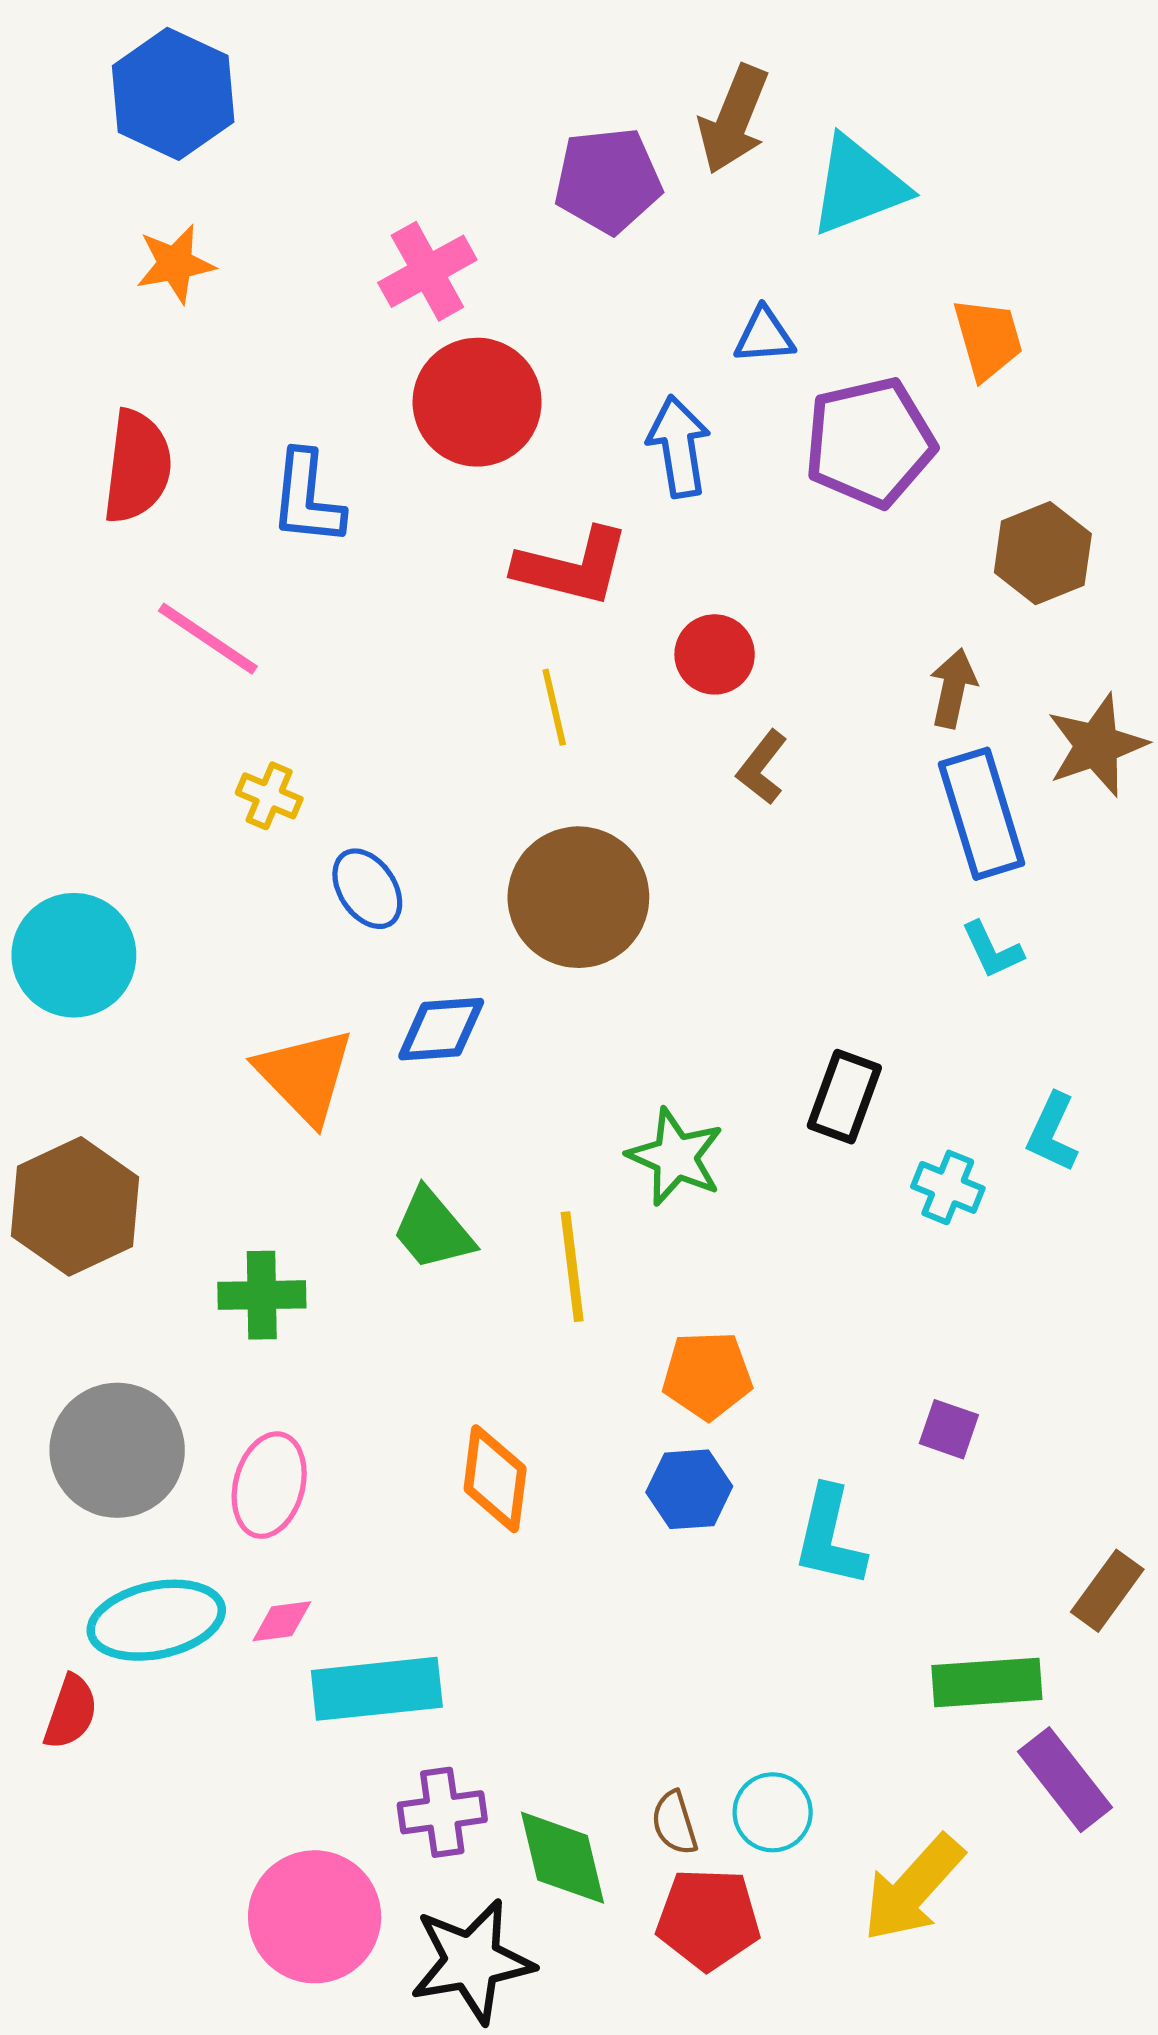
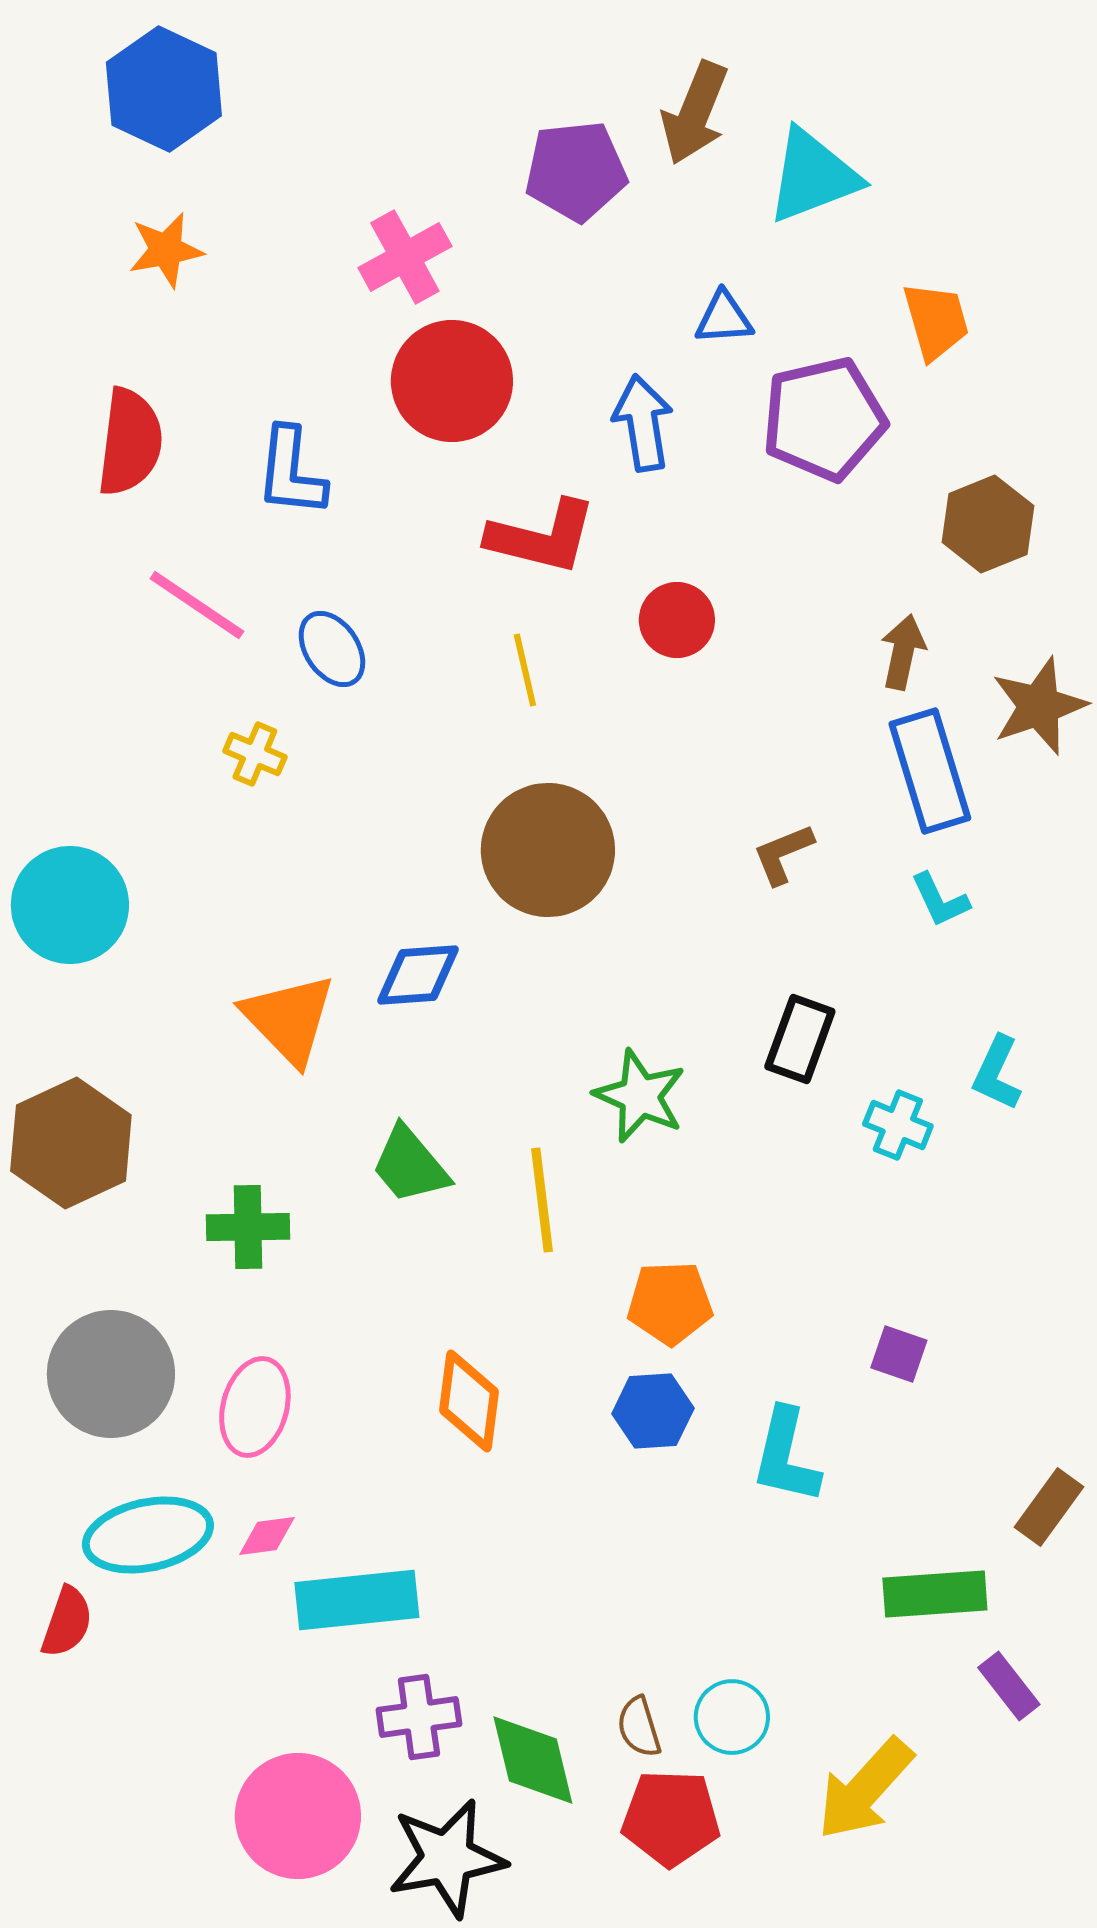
brown L-shape: (762, 767) -> (783, 854), moved, turned 30
blue ellipse: (367, 889) -> (332, 649), moved
purple rectangle: (1065, 1780) -> (1009, 1686), size x0.7

